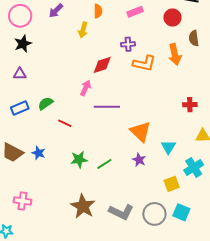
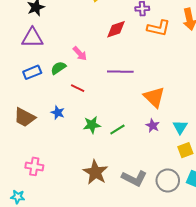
purple triangle: (20, 74) -> (32, 38), size x1.6
pink arrow: (86, 88) -> (80, 54), moved, turned 112
cyan triangle: (168, 147) -> (180, 127), moved
blue star: (39, 153) -> (58, 112), moved

